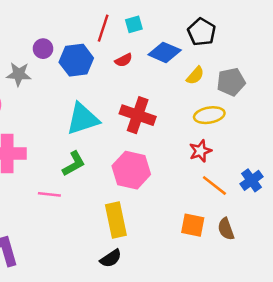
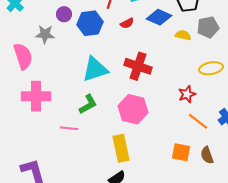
yellow semicircle: (195, 75) -> (183, 35), turned -119
gray pentagon: (231, 82) -> (208, 27), moved
yellow ellipse: (209, 115) -> (211, 68), moved

